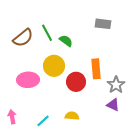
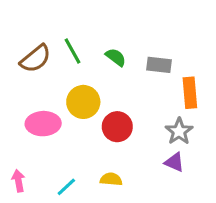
gray rectangle: (103, 24) -> (159, 65), moved
green semicircle: (66, 41) -> (116, 57), moved
orange rectangle: (96, 69) -> (190, 93), moved

